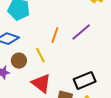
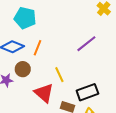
orange line: (55, 35) -> (37, 48), moved
yellow line: (40, 55) -> (59, 75), moved

